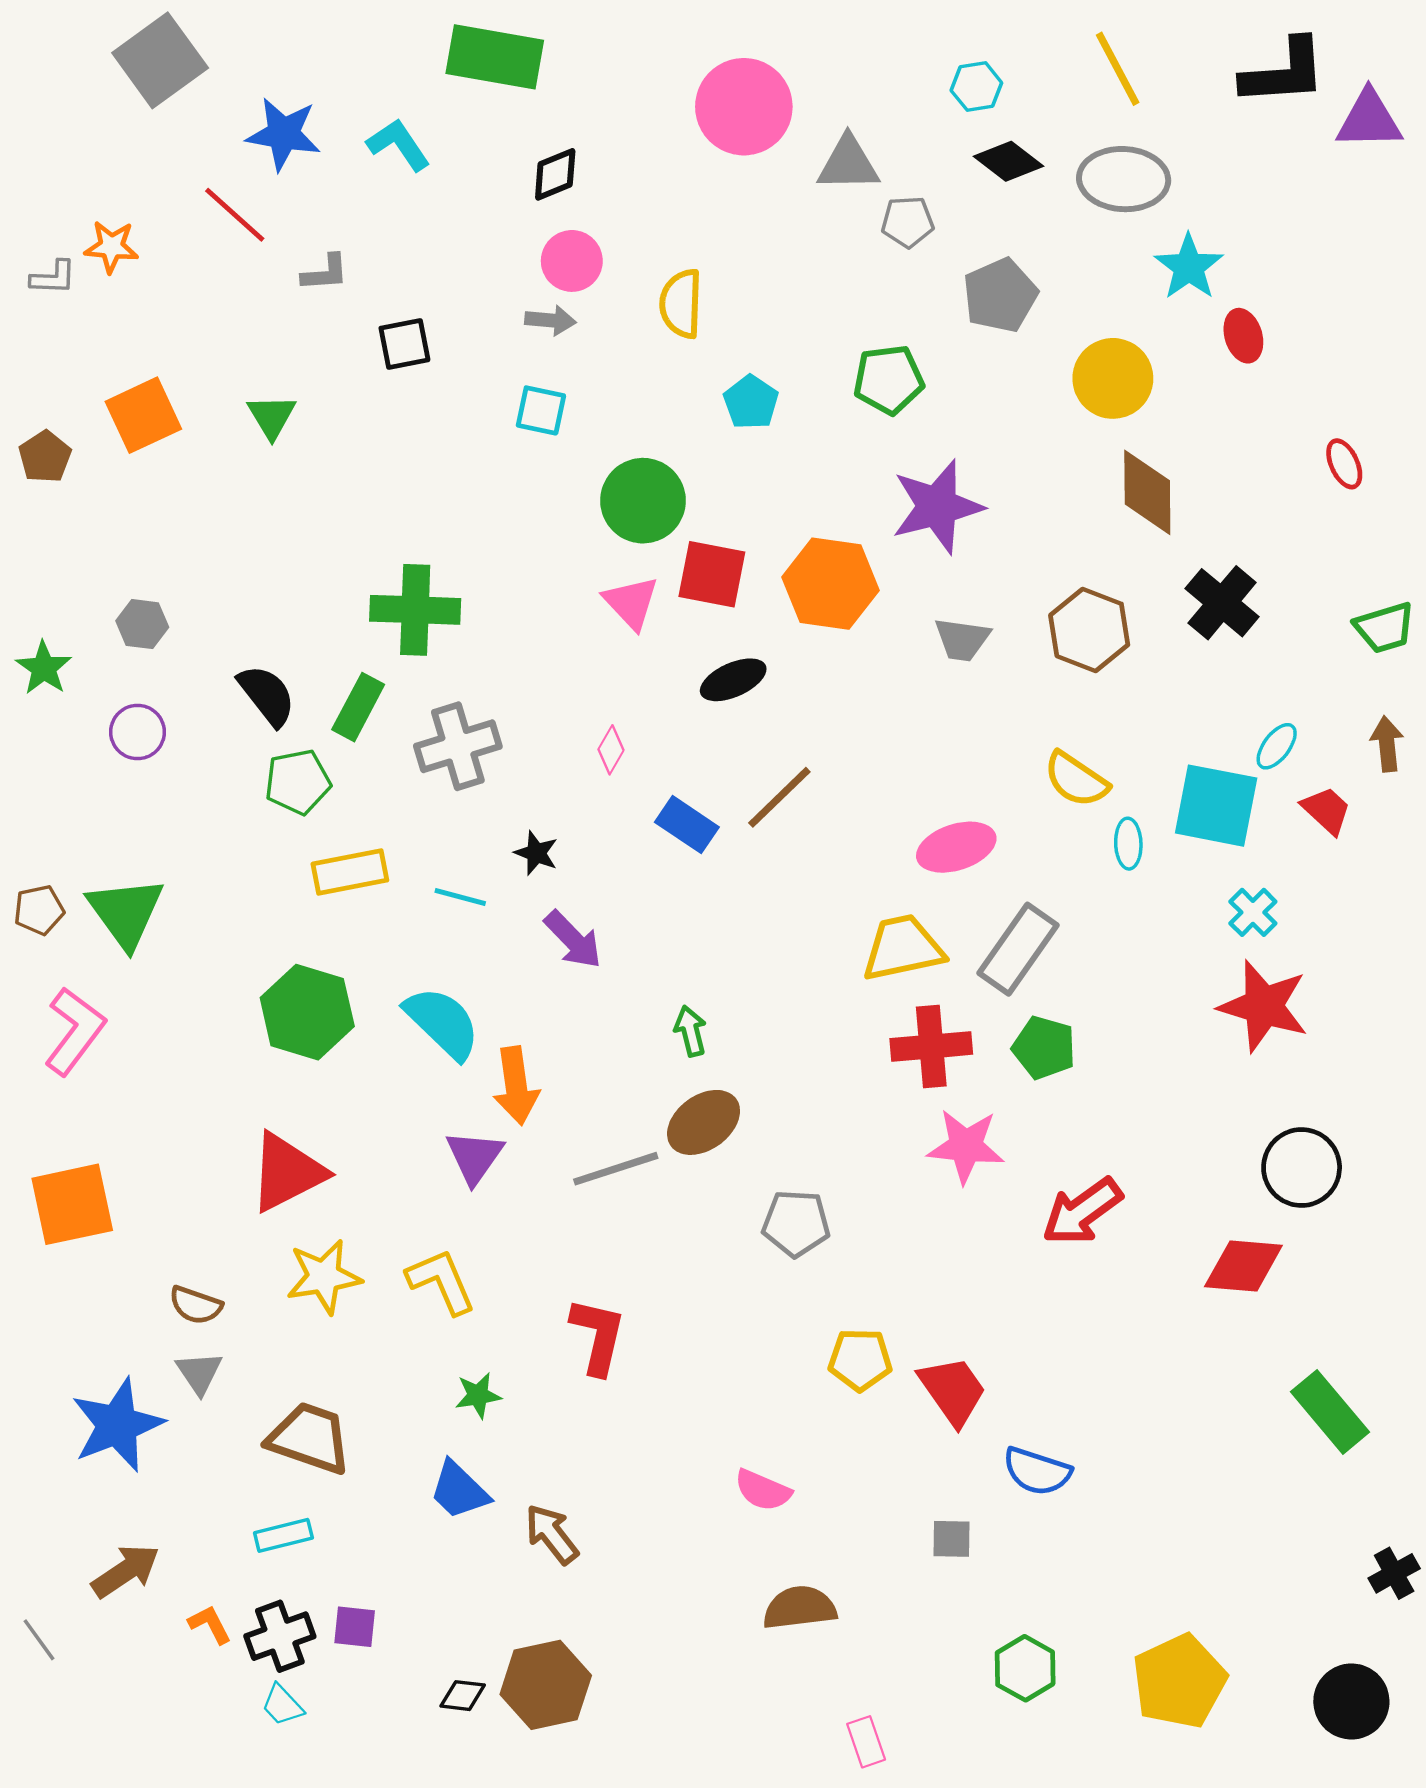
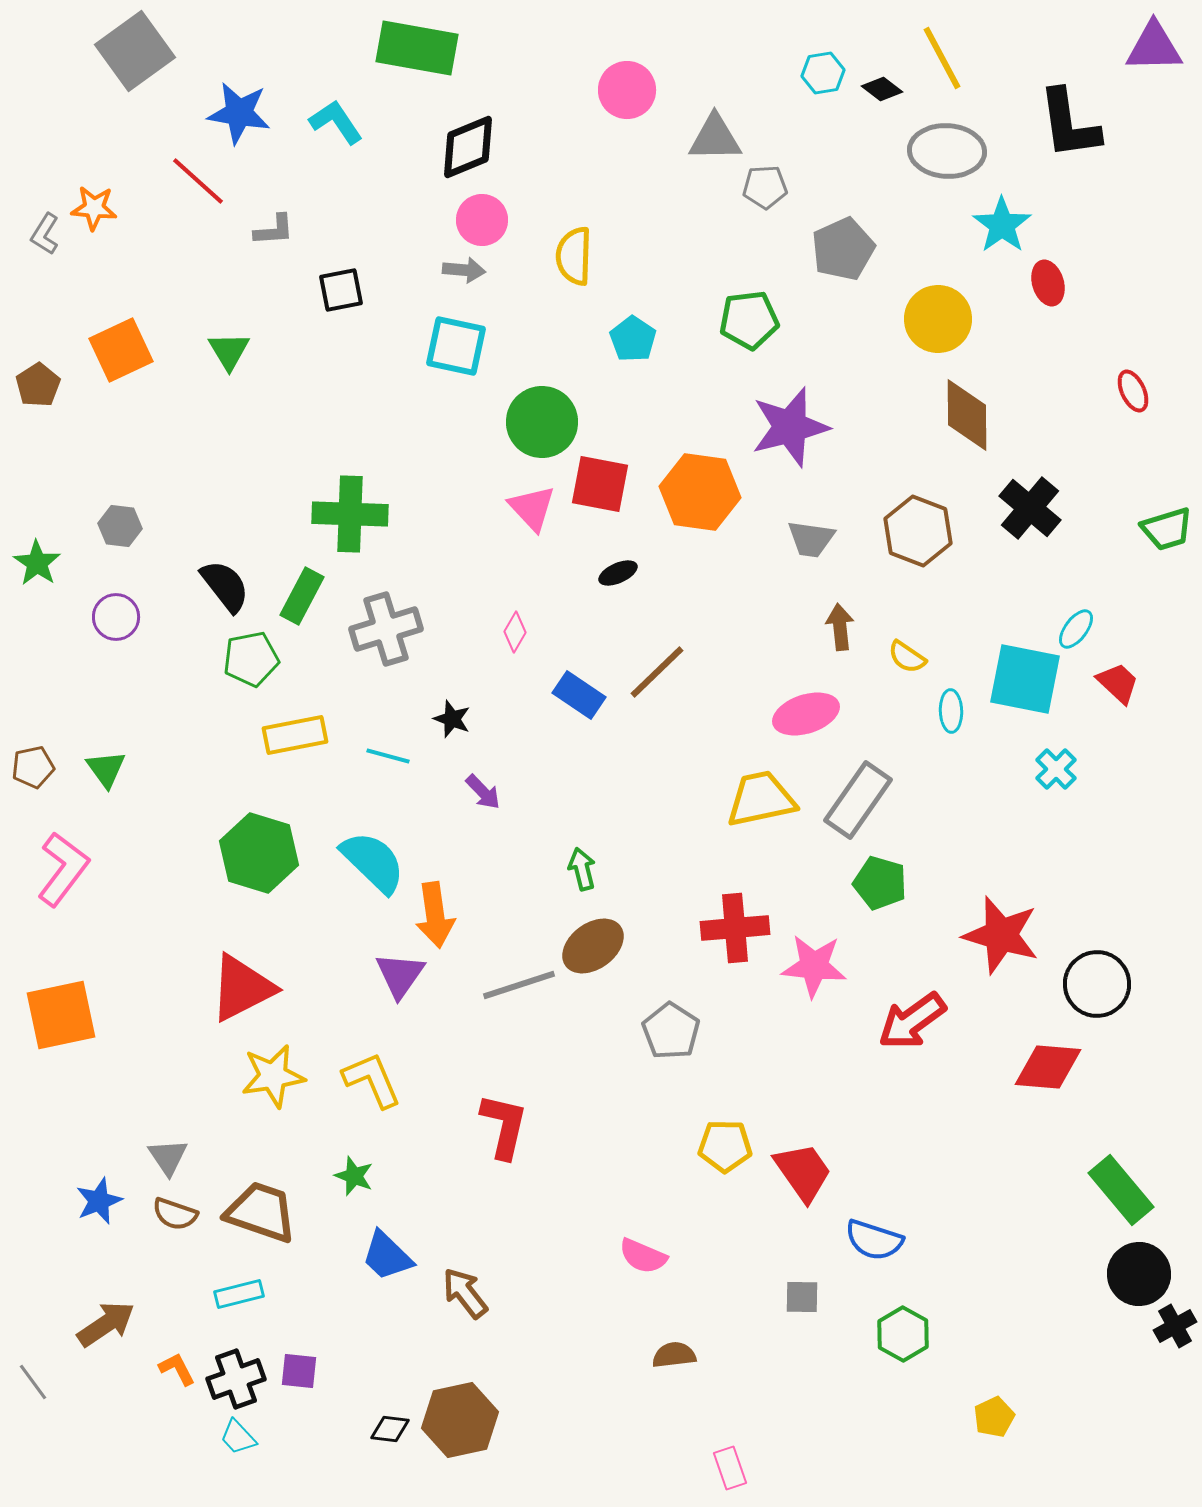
black L-shape: (1284, 72) -> (1069, 124), moved, turned 86
pink circle: (744, 107) -> (627, 90), size x0.7
purple triangle: (1369, 120) -> (1154, 47), moved
black diamond: (1008, 161) -> (882, 89), moved, size x0.7
black diamond: (555, 174) -> (468, 147), size x1.4
gray L-shape: (53, 278) -> (45, 234), turned 120
cyan square: (541, 410) -> (456, 346), size x1.4
black ellipse: (733, 680) -> (618, 573), size x0.7
brown arrow: (1387, 744) -> (840, 627), moved
yellow semicircle: (1076, 779) -> (907, 657), size x0.7
green triangle: (126, 912) -> (106, 769), size x0.6
purple arrow: (573, 940) -> (483, 792), size x0.7
red star: (1264, 1006) -> (1001, 935), moved
red cross: (931, 1046) -> (735, 928), moved
gray pentagon: (796, 1223) -> (671, 1031), turned 30
brown semicircle: (196, 1305) -> (175, 1214), moved
green star: (478, 1395) -> (354, 1176), moved, turned 30
blue star: (117, 1425) -> (99, 1201), size x0.6
brown semicircle: (800, 1608) -> (674, 1355), size x0.7
green hexagon: (1025, 1668) -> (903, 1334), moved
yellow pentagon: (1179, 1681) -> (994, 1417), size x0.5
black circle: (1351, 1701) -> (1139, 1274), moved

